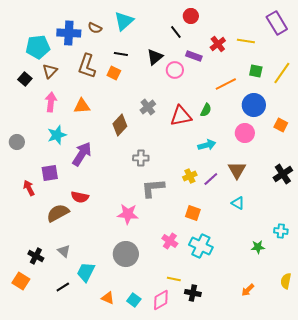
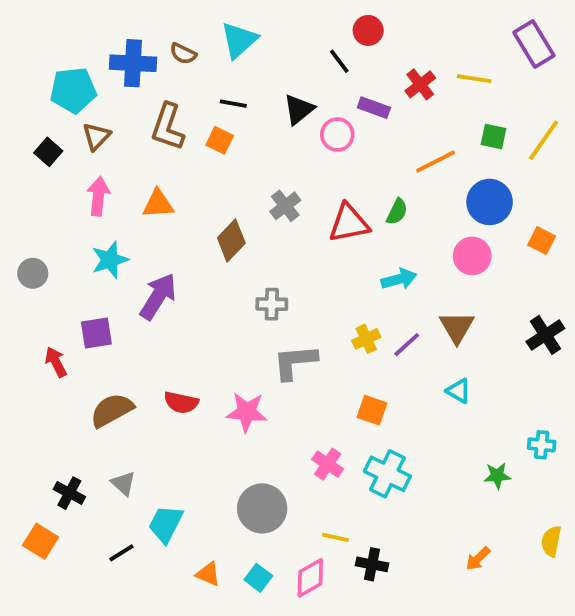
red semicircle: (80, 197) -> (181, 402), moved
gray circle: (126, 254) -> (262, 508), moved

